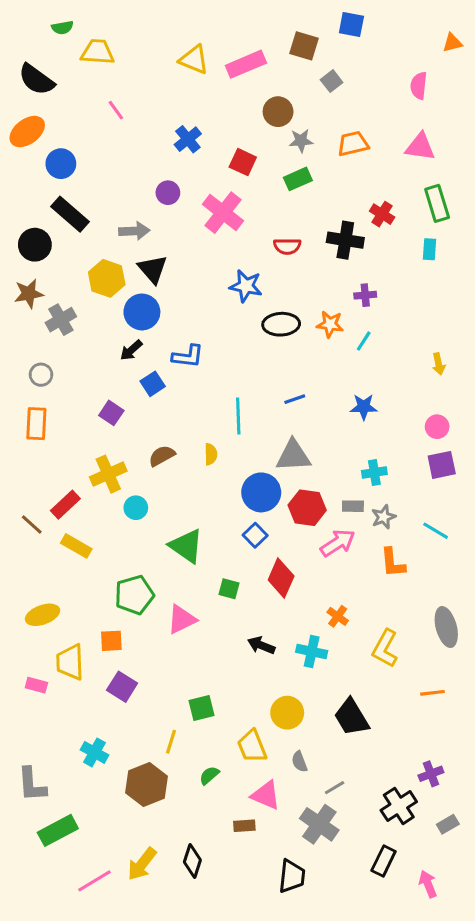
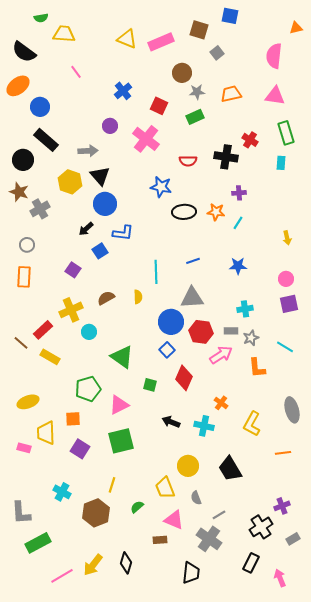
pink semicircle: (419, 86) -> (274, 56), size x1.4
brown star: (29, 294) -> (19, 192), turned 30
blue circle: (142, 312) -> (105, 204), moved
green square: (202, 708) -> (121, 441), moved, size x1.5

